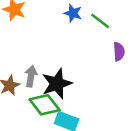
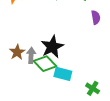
gray arrow: (31, 76) -> (31, 55), moved

